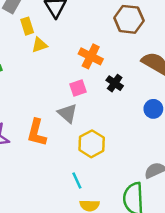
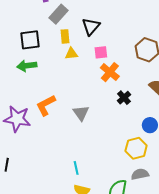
pink square: (78, 88) -> (101, 52), moved
orange L-shape: (37, 133) -> (46, 105), moved, turned 35
yellow hexagon: (92, 144) -> (136, 148), moved

